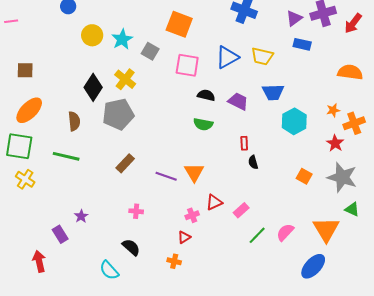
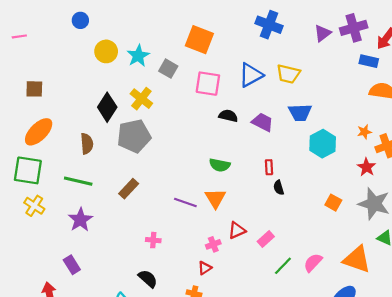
blue rectangle: (302, 44) -> (369, 61), moved
green semicircle: (203, 124) -> (220, 165), moved
brown rectangle: (125, 163) -> (129, 189), moved
purple star: (81, 216) -> (80, 220), moved, size x1.6
orange triangle: (326, 229) -> (357, 259), turned -40

